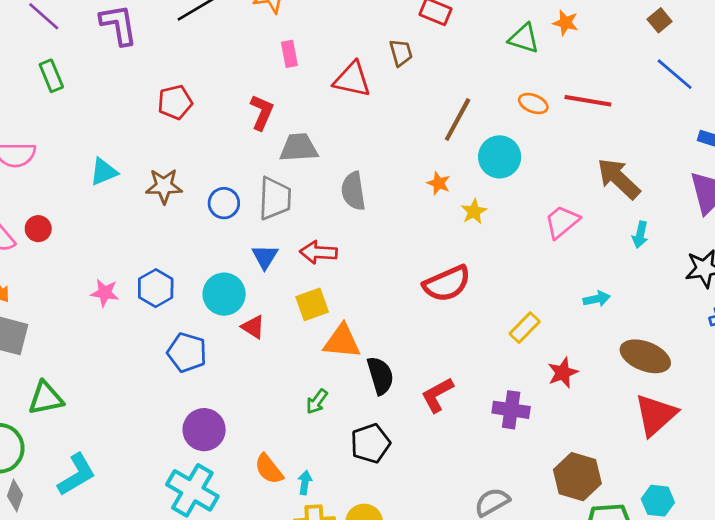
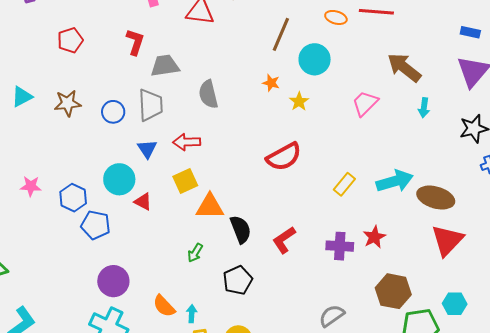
blue hexagon: (156, 288) -> (73, 198), moved
cyan arrow: (597, 299) -> (395, 181), moved, size x1.8
red star: (563, 373) -> (374, 237), moved

